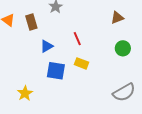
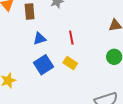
blue square: (56, 71) -> (43, 65), turned 36

